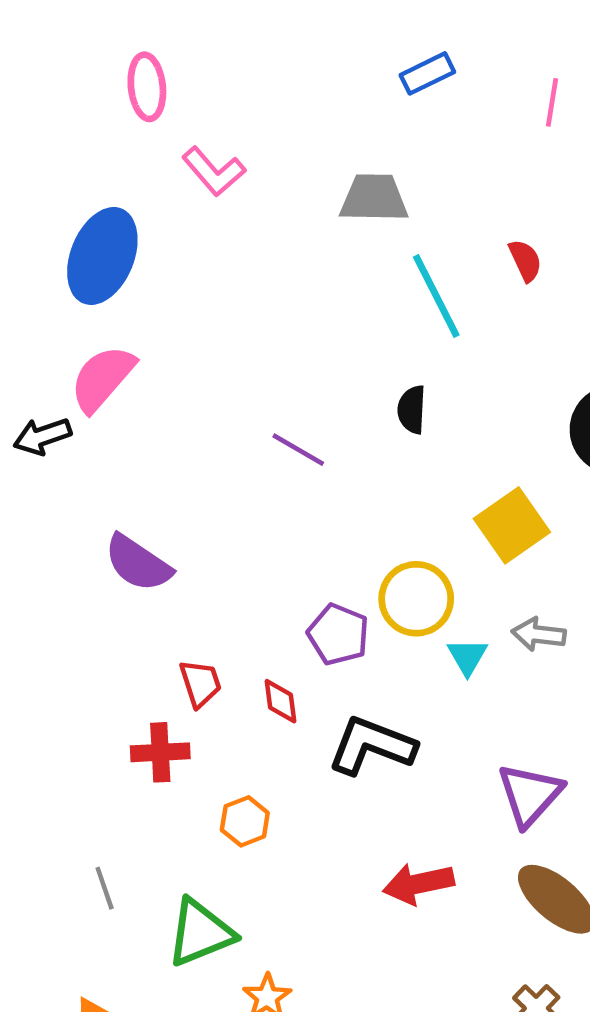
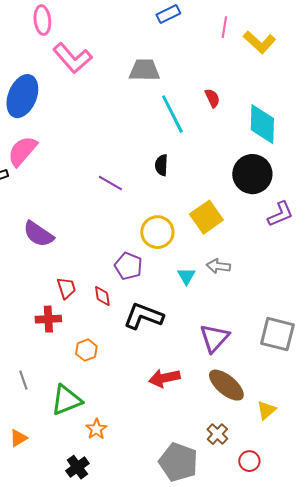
pink L-shape: (214, 171) -> (72, 58), size x1.4
yellow circle: (416, 599) -> (157, 232), moved

